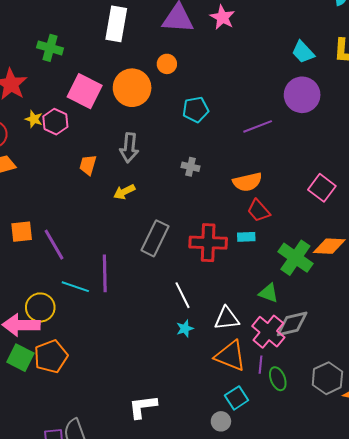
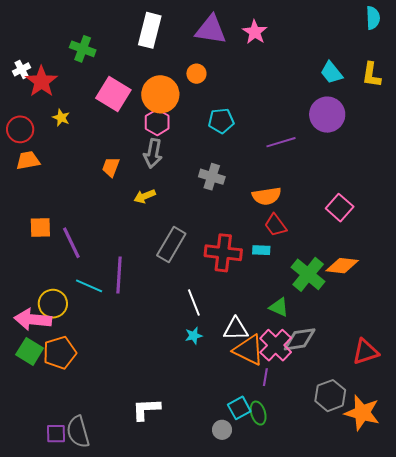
pink hexagon: (55, 122) -> (157, 122), moved
gray cross: (191, 167) -> (212, 177), size x1.4
orange triangle: (230, 356) -> (249, 350), moved
green ellipse: (278, 379) -> (258, 413), moved

